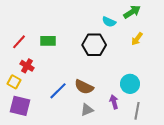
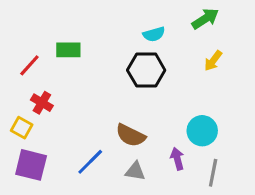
cyan semicircle: (109, 22) -> (154, 34), moved, turned -40
green rectangle: (48, 41) -> (68, 50), moved
blue line: (58, 91) -> (90, 162), moved
gray triangle: (87, 110) -> (135, 171), turned 32

